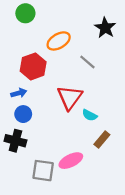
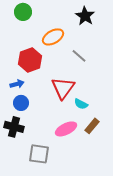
black star: (105, 28) -> (85, 16), moved
pink ellipse: (71, 161) -> (66, 129), moved

